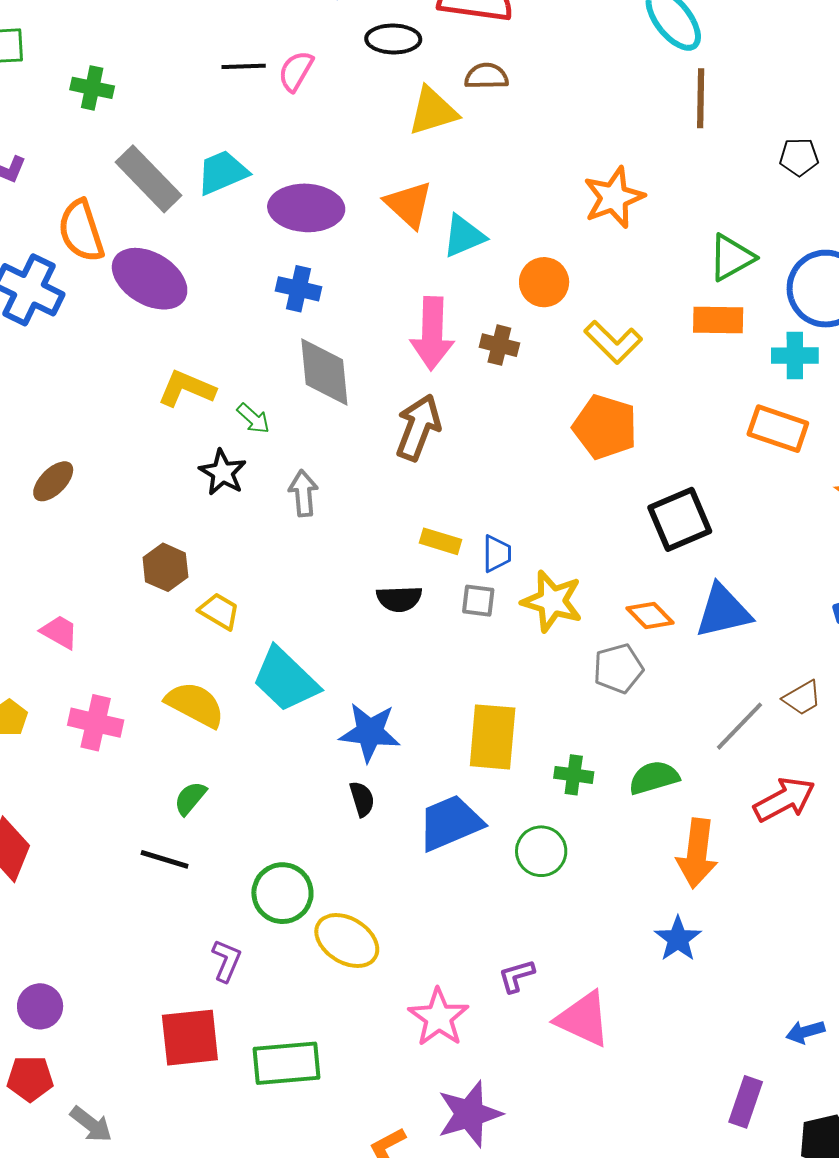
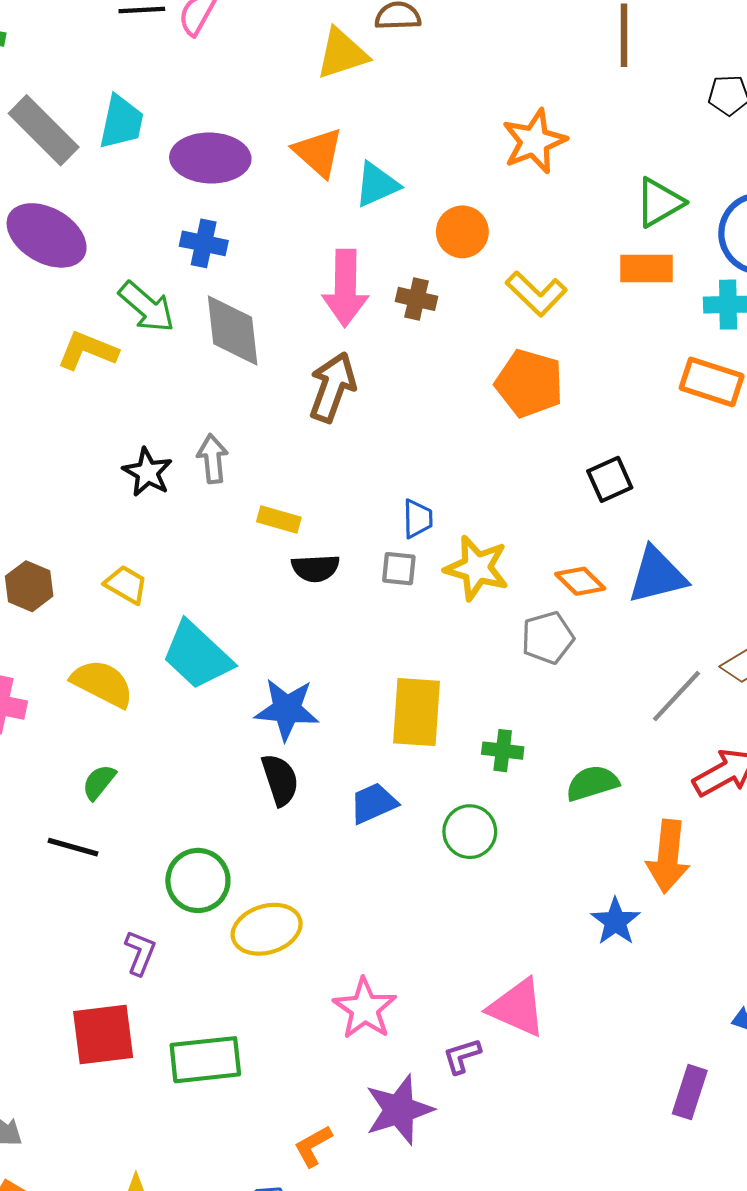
cyan trapezoid: (222, 172) -> (121, 122), turned 126
green arrow: (253, 418) -> (147, 307), moved, size x1.6
black star: (223, 472) -> (148, 472), moved
black square: (680, 519) -> (610, 479), size x0.7
yellow rectangle: (441, 541) -> (279, 520), moved
brown hexagon: (165, 567) -> (29, 586), moved
green semicircle: (654, 778) -> (592, 783), moved
black semicircle: (362, 799) -> (280, 780), size x1.4
blue trapezoid: (450, 823) -> (373, 803), size x0.7
orange arrow: (697, 853) -> (668, 856), moved
yellow ellipse: (347, 941) -> (267, 929), turned -48
purple L-shape: (517, 976) -> (462, 1056), moved

